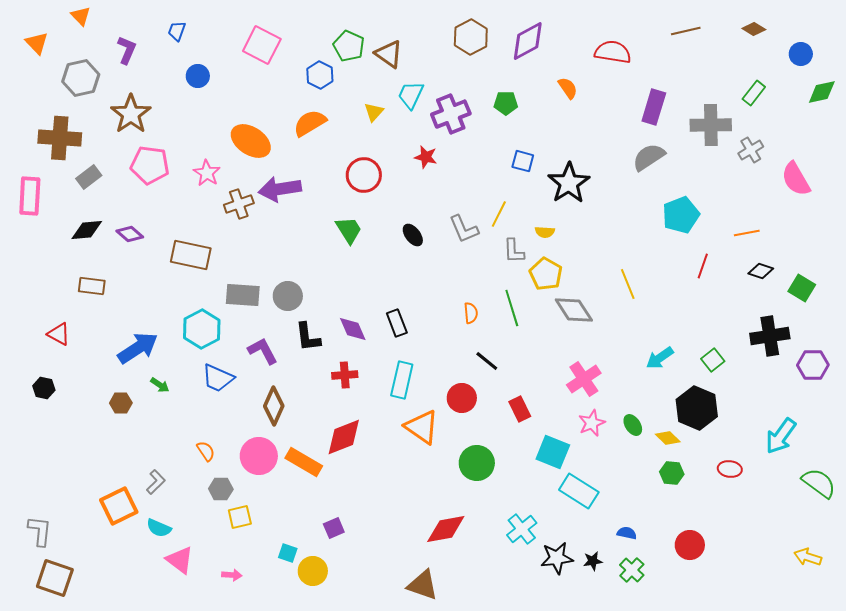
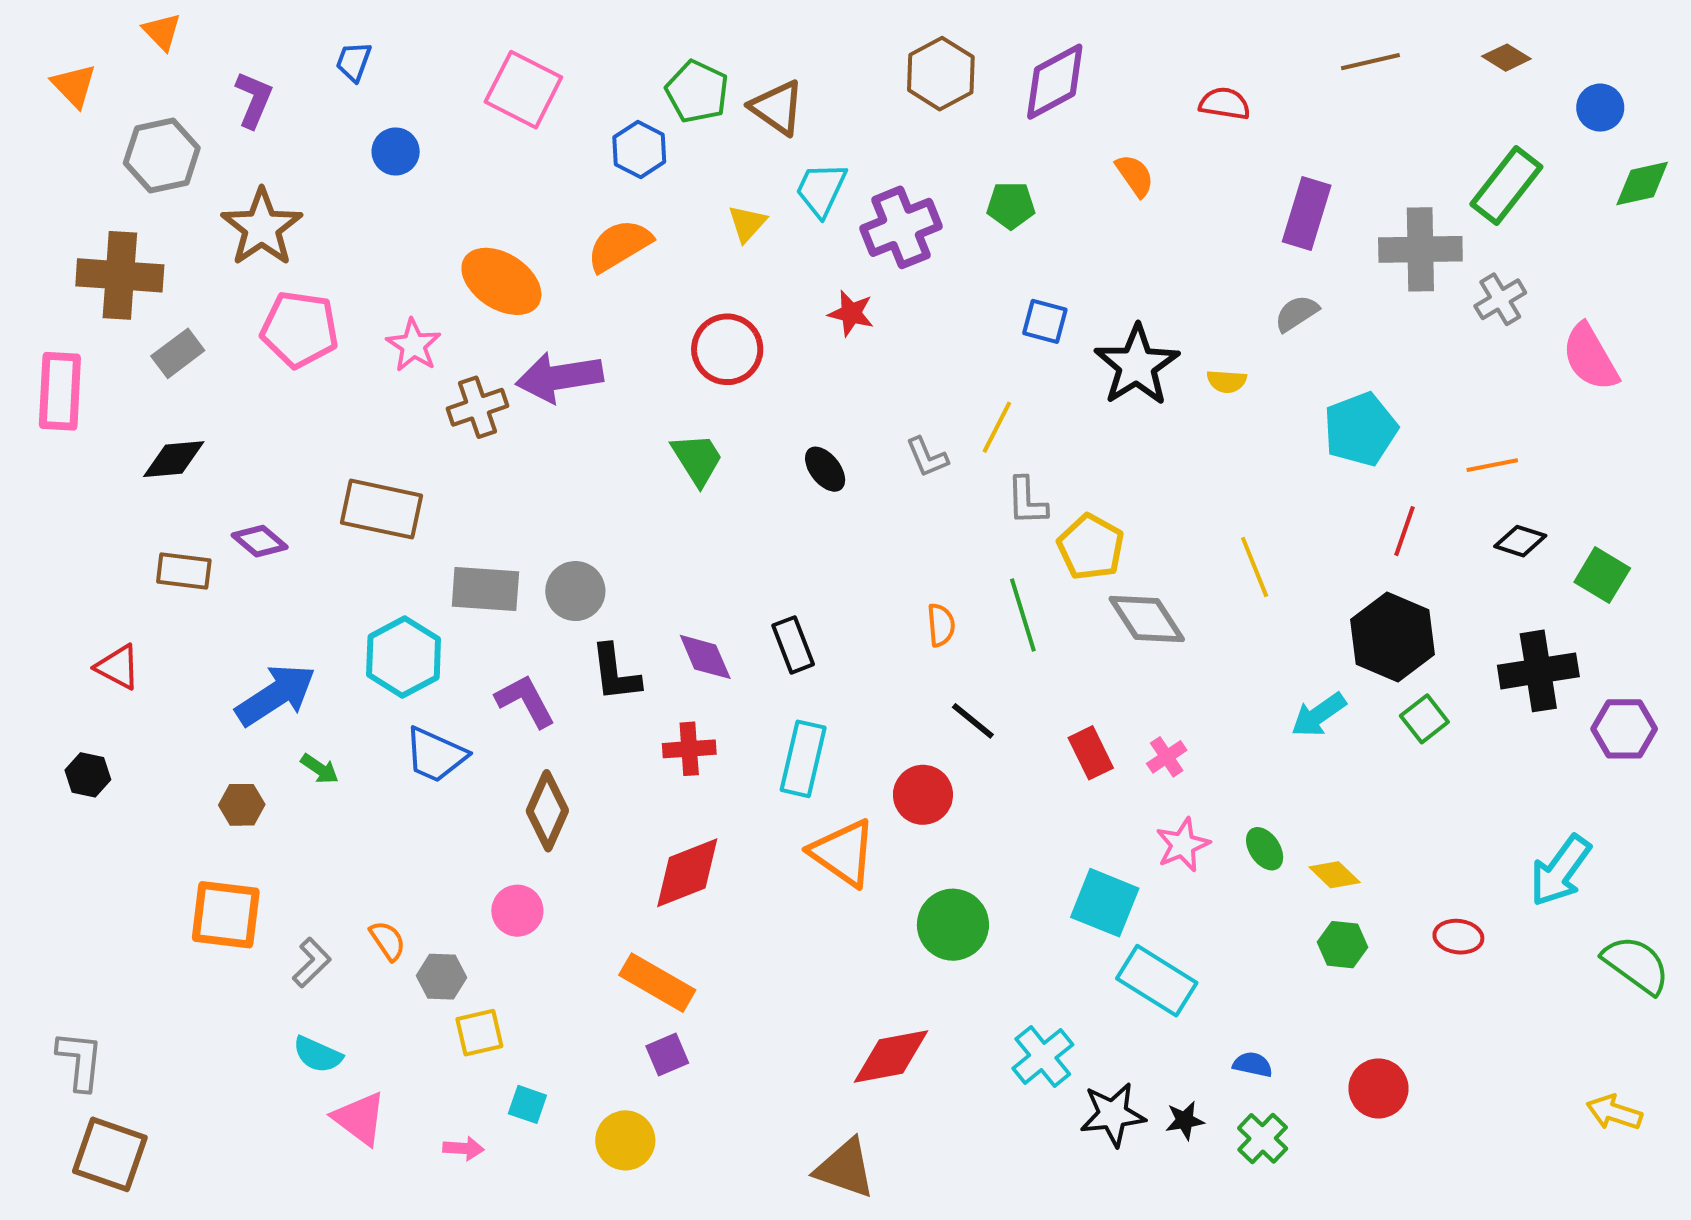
red semicircle: (613, 52) -> (1225, 104), size x0.7
green rectangle: (754, 93) -> (1506, 185), size x1.5
gray semicircle: (649, 157) -> (1297, 313), size x0.7
gray L-shape: (464, 229) -> (927, 457), size x0.7
yellow semicircle: (545, 232) -> (1227, 381), moved
purple diamond: (130, 234) -> (260, 541), moved
pink cross: (584, 379) -> (1167, 757), size x0.6
black hexagon: (697, 408) -> (1392, 637), moved
red rectangle: (520, 409) -> (1091, 753), moved
orange semicircle: (206, 451) -> (388, 941), moved
pink circle: (259, 456) -> (517, 911), size x0.7
orange rectangle: (304, 462) -> (657, 983), moved
orange square: (119, 506) -> (226, 915), moved, turned 33
cyan square: (288, 553) -> (527, 1104), moved

